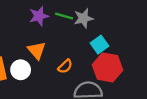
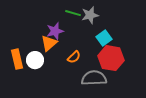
purple star: (39, 16) -> (55, 31), moved
orange triangle: (37, 50) -> (49, 43), turned 30

